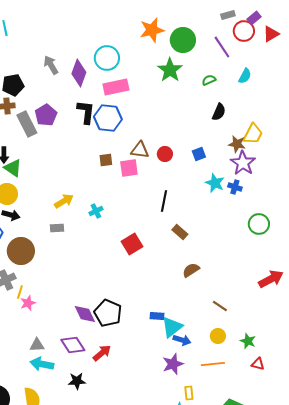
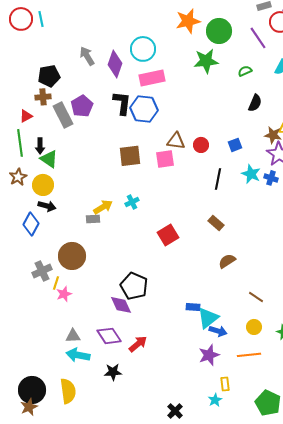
green star: (170, 70) -> (206, 61), turned 30
brown square: (106, 160) -> (130, 156), moved, size x1.6
yellow arrow: (64, 201) -> (103, 207), moved
black line: (164, 201) -> (218, 179), moved
brown circle: (21, 251) -> (72, 256), moved
black pentagon: (108, 313) -> (134, 286), moved

